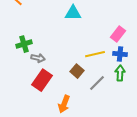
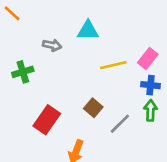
yellow line: (95, 54) -> (113, 65), moved
gray arrow: (38, 58) -> (52, 45), moved

